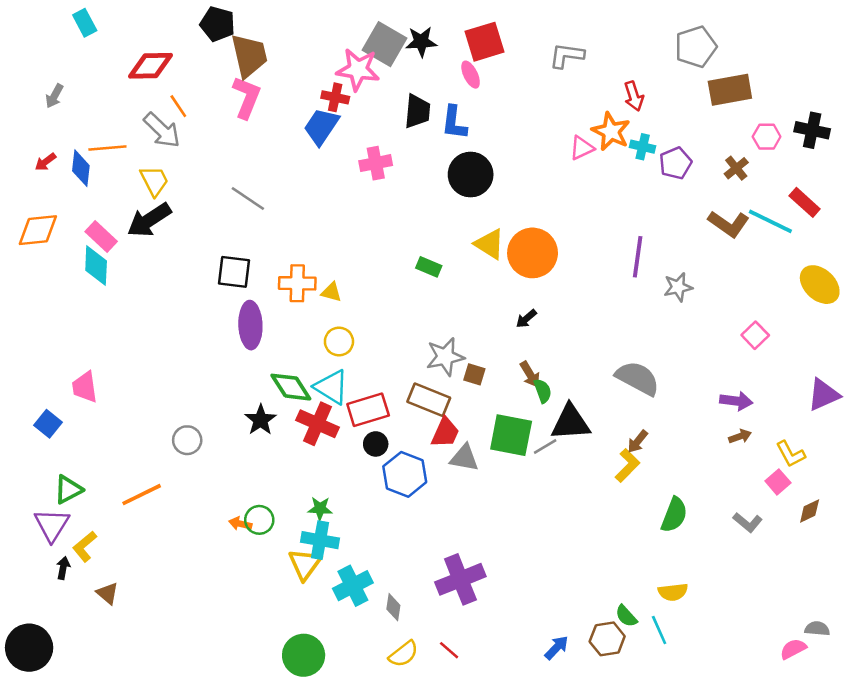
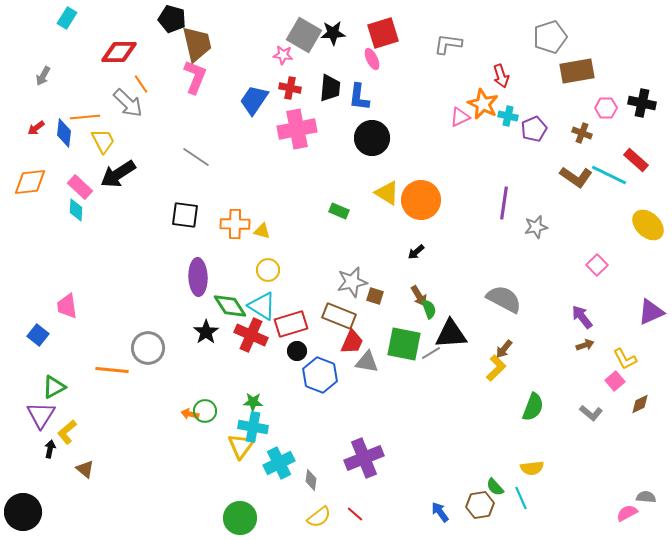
cyan rectangle: (85, 23) -> (67, 18), turned 60
pink star: (358, 70) -> (283, 55), size x0.6
red cross: (335, 97) -> (290, 88), moved
pink cross: (376, 163) -> (297, 129), size x1.5
brown cross: (736, 168) -> (582, 133), turned -30
yellow trapezoid: (154, 181) -> (103, 141), moved
cyan diamond: (96, 266) -> (76, 210), size x0.7
purple ellipse: (250, 325) -> (198, 277), moved
purple arrow: (736, 401) -> (582, 317), turned -135
gray circle: (187, 440) -> (148, 348), size x1.4
orange line: (142, 495) -> (112, 370), moved, turned 32
blue arrow: (557, 648) -> (440, 512), turned -80

